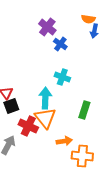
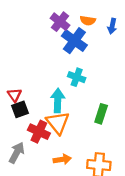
orange semicircle: (88, 19) -> (88, 21), moved
blue cross: (60, 44) -> (74, 41), size x1.6
orange arrow: (64, 141) -> (62, 159), moved

